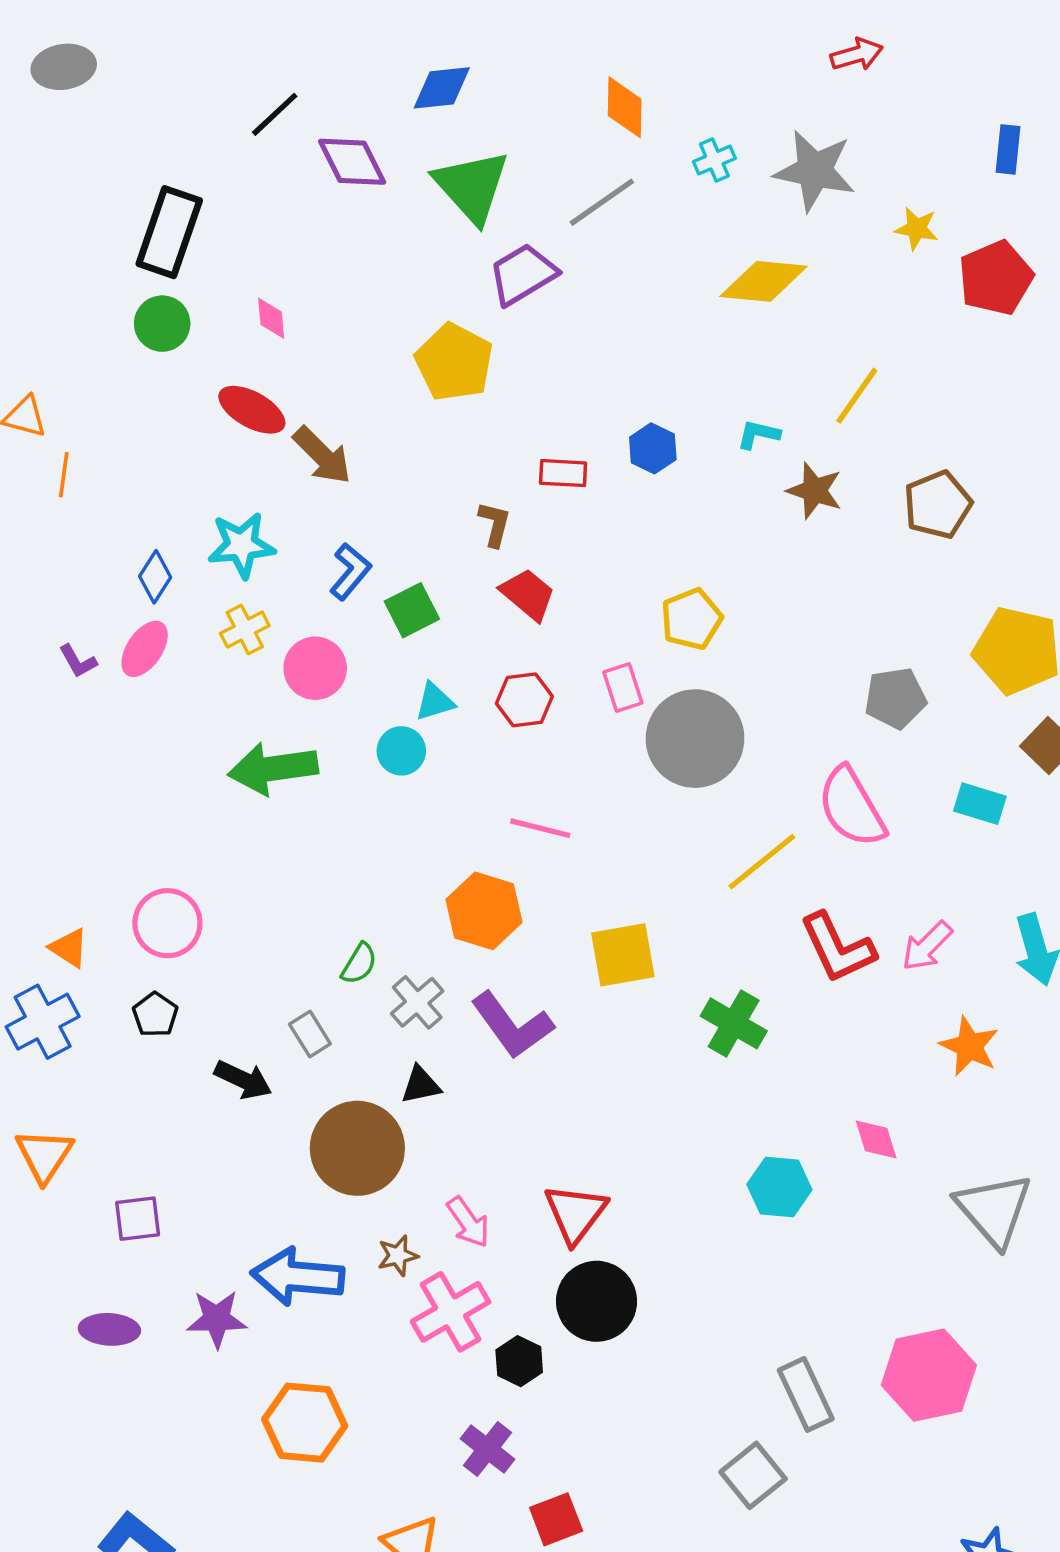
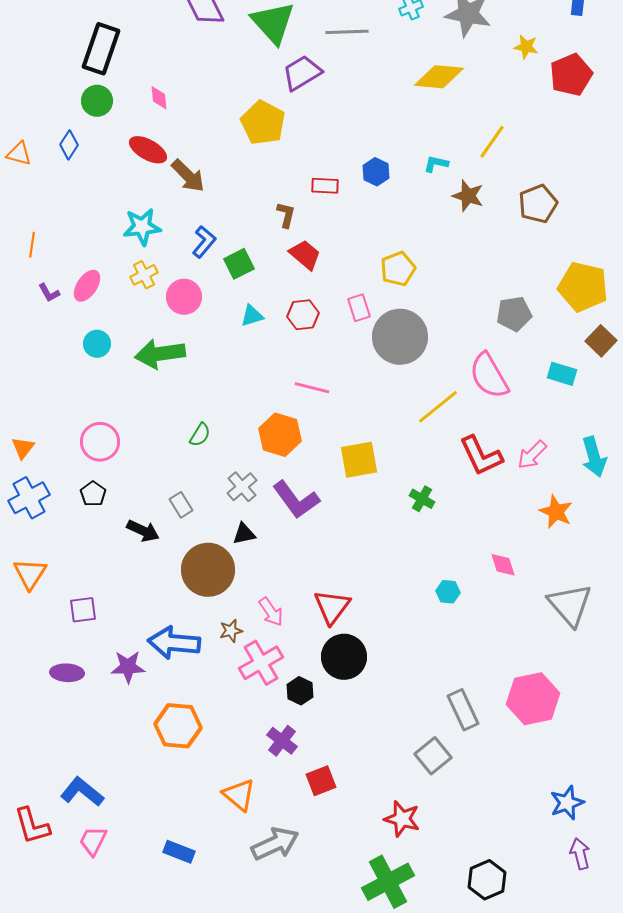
gray line: (602, 202) -> (347, 32), turned 33
orange line: (64, 475) -> (32, 245), moved
blue diamond: (155, 577) -> (69, 145), moved
cyan circle: (401, 751) -> (97, 344), moved
orange triangle: (69, 948) -> (23, 448), moved, turned 35
green semicircle: (359, 964) -> (200, 435), moved
green cross: (734, 1023) -> (422, 499), size x0.7
cyan hexagon: (779, 1187) -> (448, 592), size x0.7

